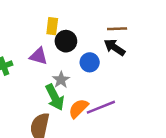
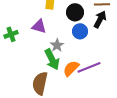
black circle: (66, 41) -> (75, 12), moved
black arrow: (115, 47) -> (100, 19), turned 84

